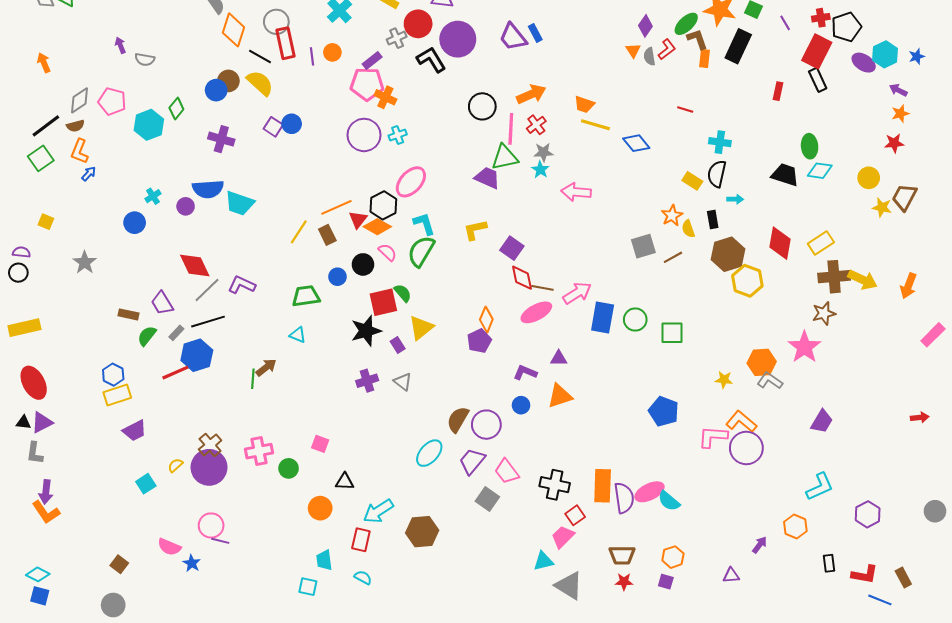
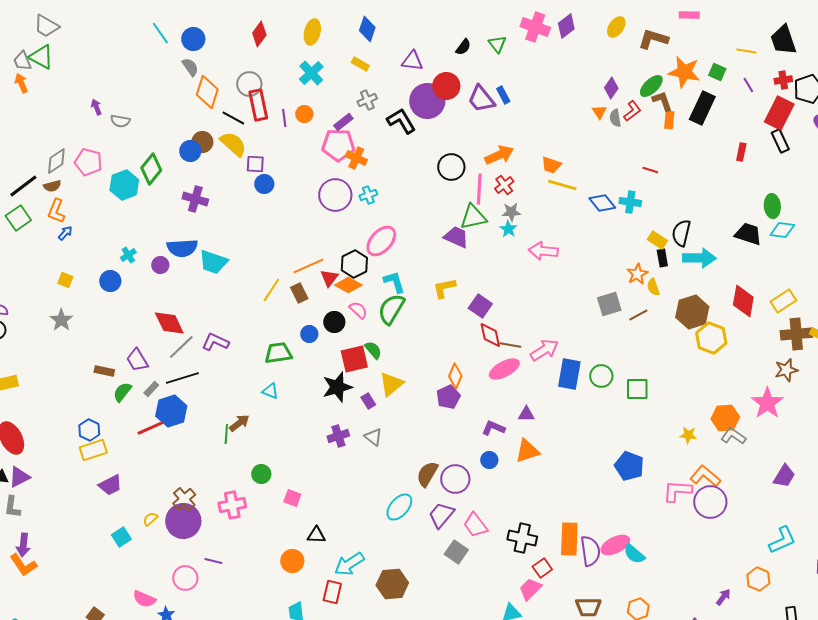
red circle: (418, 24) -> (446, 86), moved
orange arrow: (44, 63) -> (21, 83), moved
green diamond: (176, 108) -> (151, 169), size x1.4
purple square: (273, 127) -> (255, 164), moved, turned -30
cyan cross: (720, 142) -> (630, 202), moved
cyan arrow: (735, 199) -> (699, 258), size x2.0
black rectangle: (713, 220) -> (662, 258), moved
yellow square: (46, 222) -> (65, 280), moved
green circle: (289, 468) -> (261, 474), moved
purple line: (220, 541) -> (213, 561), moved

